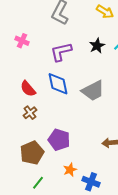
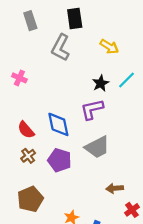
purple L-shape: (61, 52) -> (92, 109), moved
gray trapezoid: (93, 91) -> (97, 147), moved
purple pentagon: (59, 140) -> (59, 160), moved

